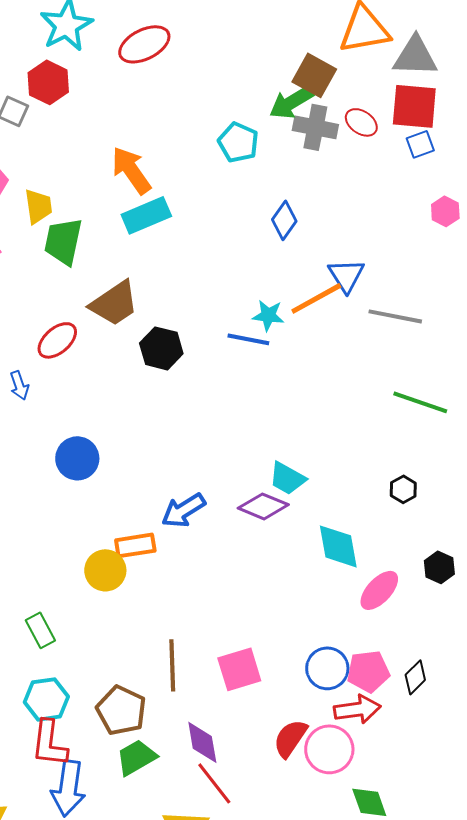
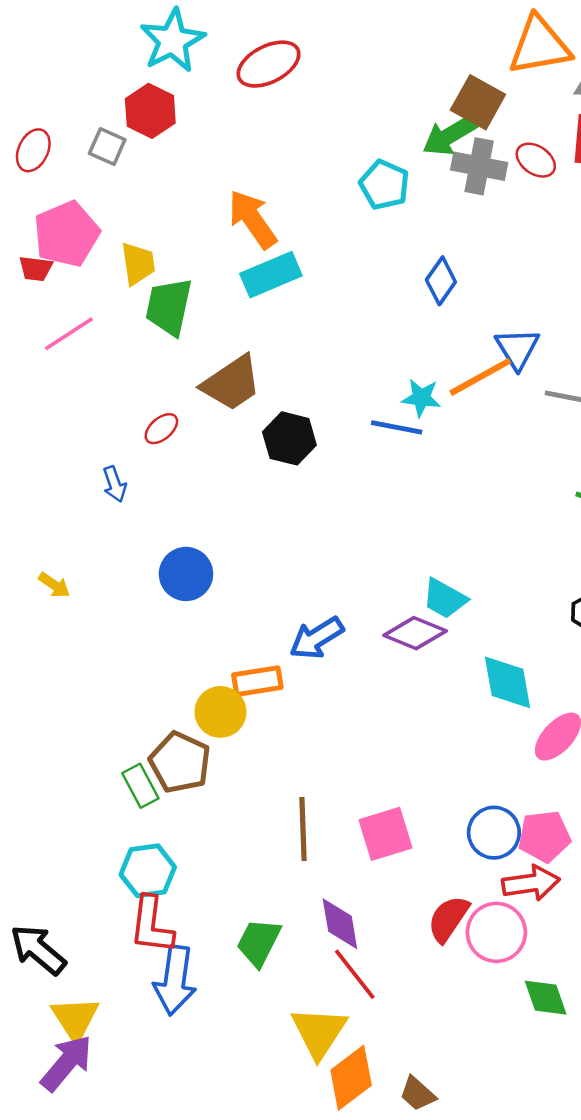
red ellipse: (57, 340) -> (161, 429), size x0.7
brown pentagon: (121, 710) -> (180, 762), moved
green trapezoid: (136, 757) -> (259, 942), turned -33

